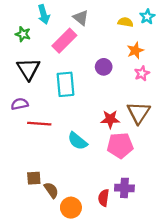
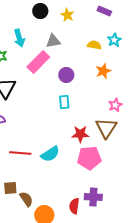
gray triangle: (81, 18) -> (53, 41), turned -49
purple circle: (104, 67) -> (66, 75), moved
pink star: (142, 73) -> (115, 105), moved
cyan rectangle: (65, 84) -> (64, 102), moved, size x0.6
red line: (39, 124) -> (20, 153), moved
cyan semicircle: (77, 141) -> (50, 154), turned -72

